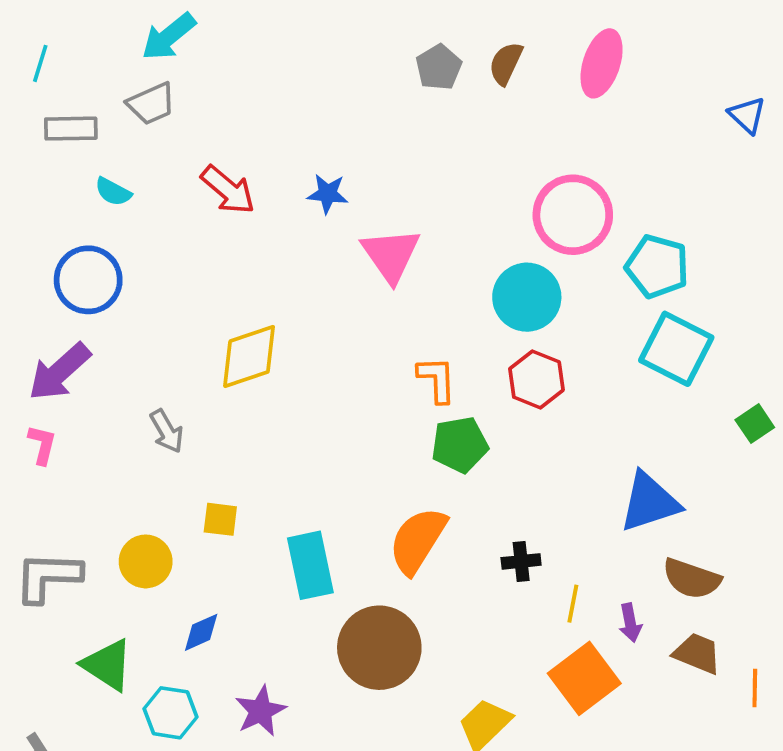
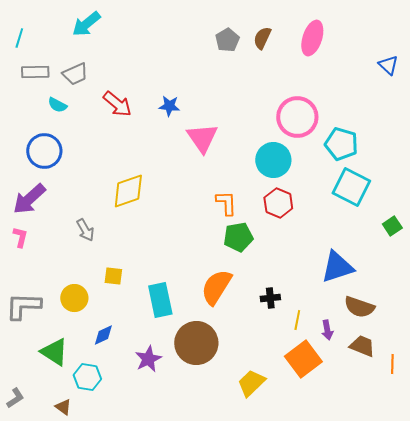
gray trapezoid: (151, 104) -> (75, 74), moved
purple star: (261, 711) -> (148, 359), moved

